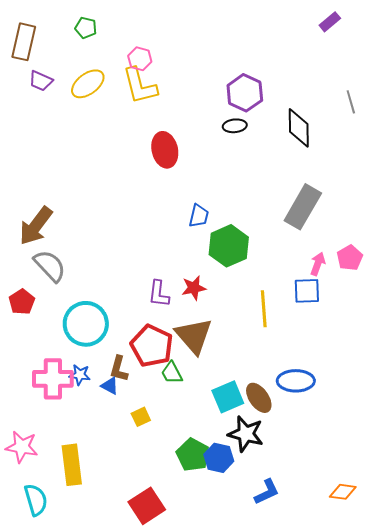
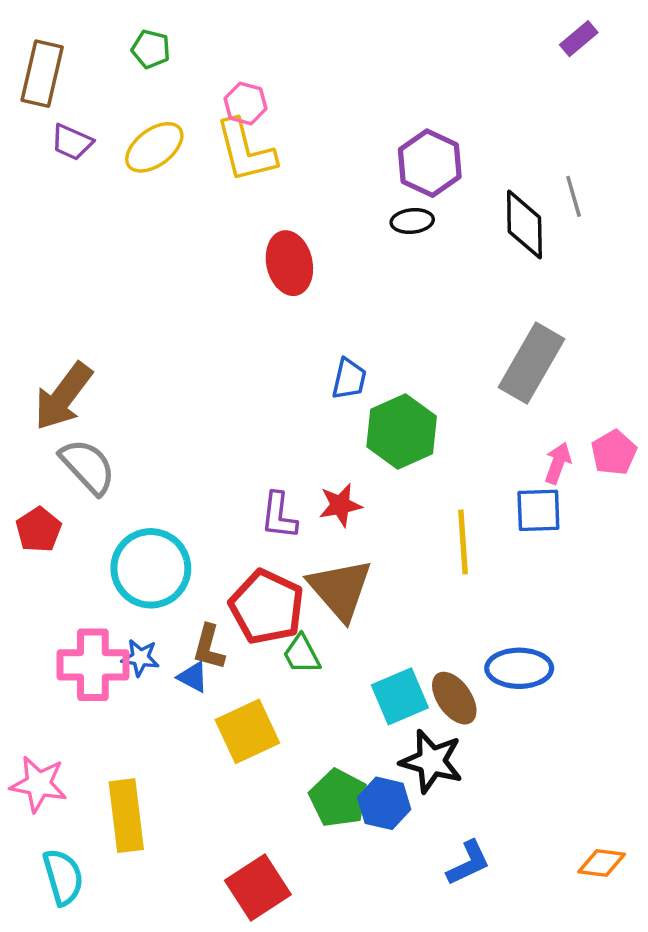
gray line: (351, 102) -> (574, 196), moved
yellow square: (141, 417) -> (247, 731), size x1.8

